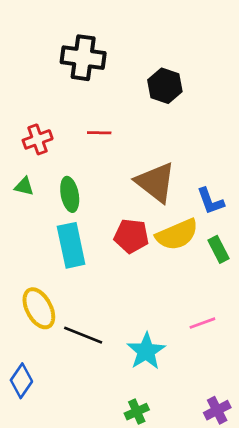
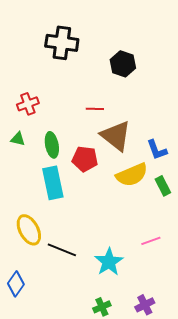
red line: (99, 133) -> (95, 109), moved
red pentagon: (131, 236) -> (85, 159), moved
purple cross: (217, 410) -> (145, 305), moved

